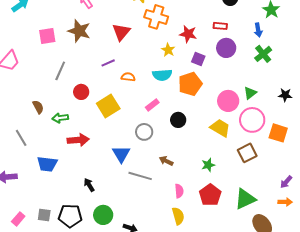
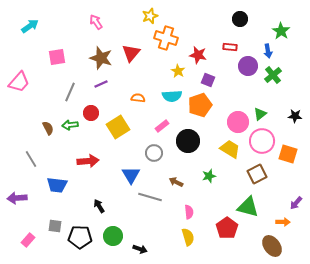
brown star: (79, 31) -> (101, 58), moved
purple circle: (226, 48) -> (248, 66), moved
purple line: (108, 63) -> (101, 84), moved
green arrow: (60, 118) -> (70, 125), moved
black circle: (178, 120) -> (188, 141), size x1.5
green star: (208, 165) -> (209, 176), moved
red pentagon: (210, 195) -> (227, 228), moved
green triangle: (245, 199) -> (248, 207), moved, turned 40
orange arrow: (285, 202) -> (283, 222), moved
gray square: (44, 215) -> (55, 226), moved

